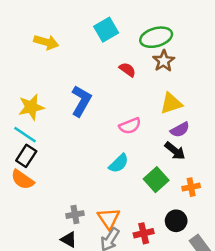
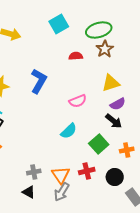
red semicircle: (127, 70) -> (76, 56), turned -40
red cross: (144, 233) -> (87, 171), moved

